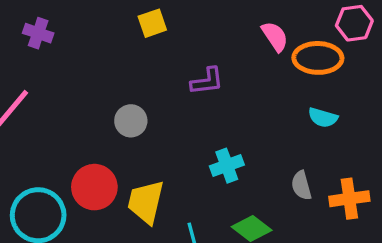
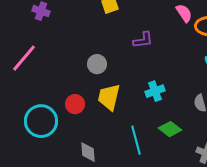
red circle: (94, 187) -> (75, 104), size x0.7
yellow trapezoid: (146, 202) -> (109, 97), moved

